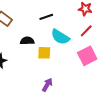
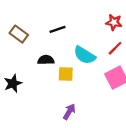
black line: (46, 17) -> (58, 29), moved

